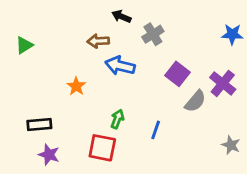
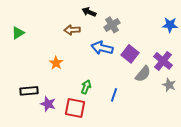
blue arrow: (120, 66) -> (102, 48), moved
gray star: (231, 145) -> (169, 85), moved
purple star: (49, 155) -> (48, 104), moved

